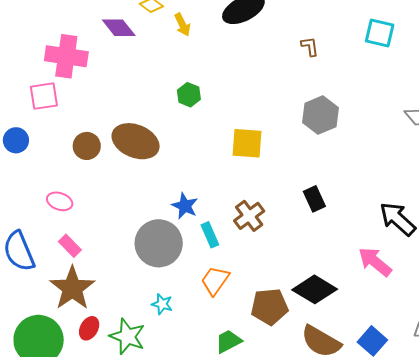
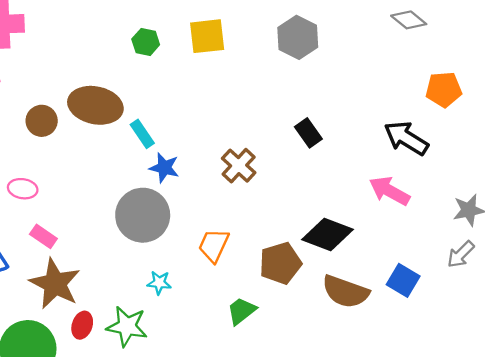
yellow square: (247, 143) -> (207, 36), moved
cyan rectangle: (210, 235) -> (142, 134), moved

